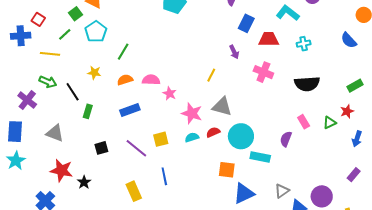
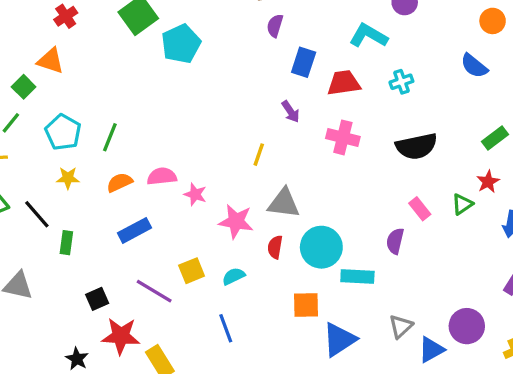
cyan pentagon: (96, 32) -> (63, 132), moved
red semicircle: (213, 132) -> (275, 247), turned -48
cyan semicircle: (192, 137) -> (234, 276), moved
red star: (62, 170) -> (121, 336), moved
blue line: (164, 176) -> (226, 328), moved

